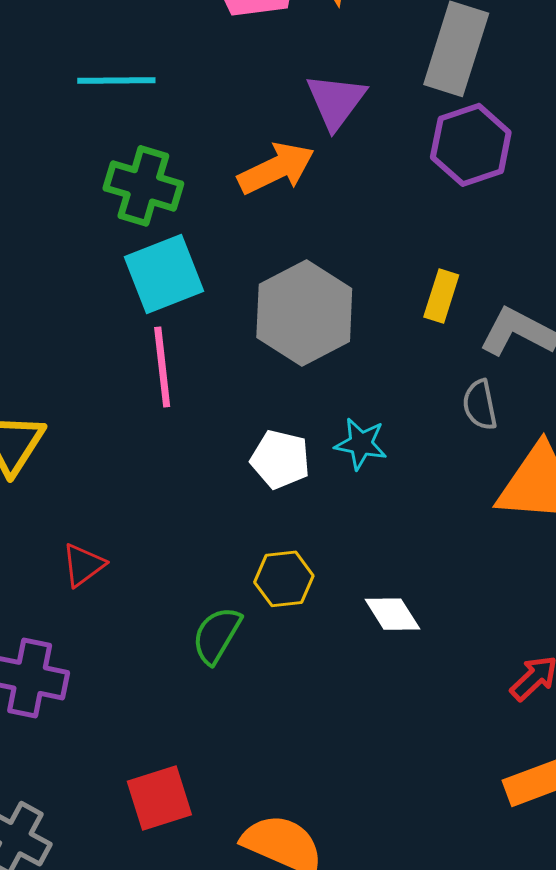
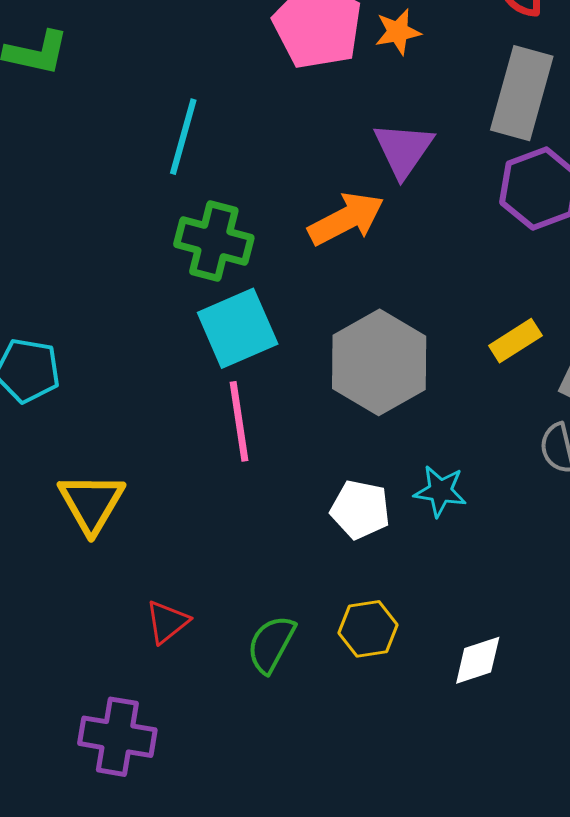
cyan line: (116, 81) -> (183, 137), turned -72
yellow rectangle: (441, 296) -> (515, 341), turned 42
white diamond: (392, 614) -> (478, 660), turned -74
green semicircle: (217, 635) -> (271, 644), moved

